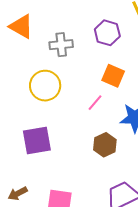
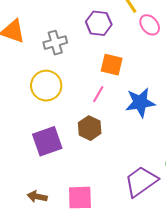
brown hexagon: (105, 145) -> (90, 128), moved
brown arrow: (18, 193) -> (37, 197), turned 48

